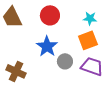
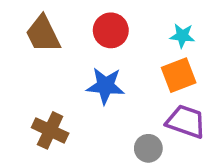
blue star: (47, 46) -> (105, 86), turned -30
gray circle: (65, 61) -> (148, 148), moved

